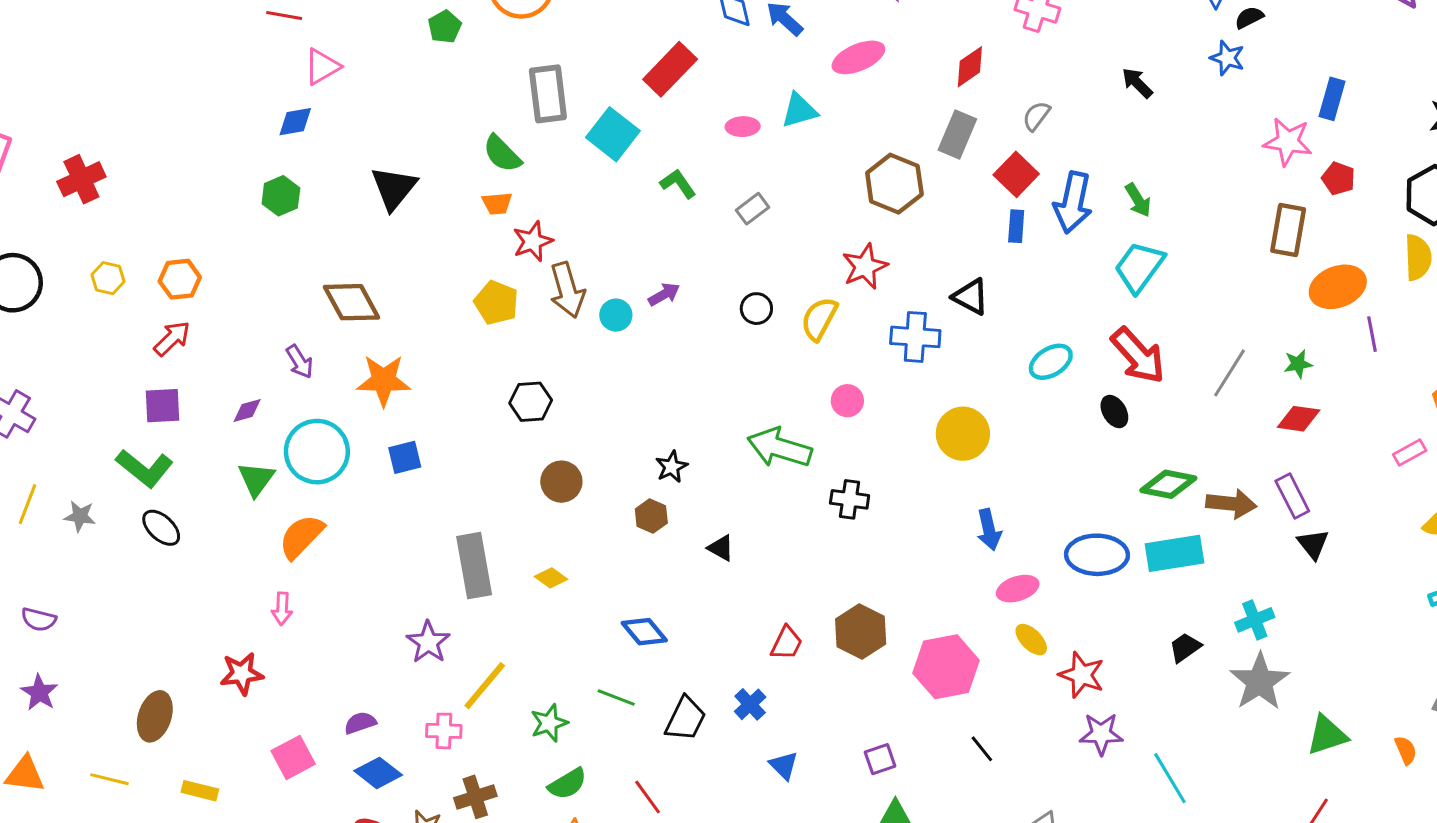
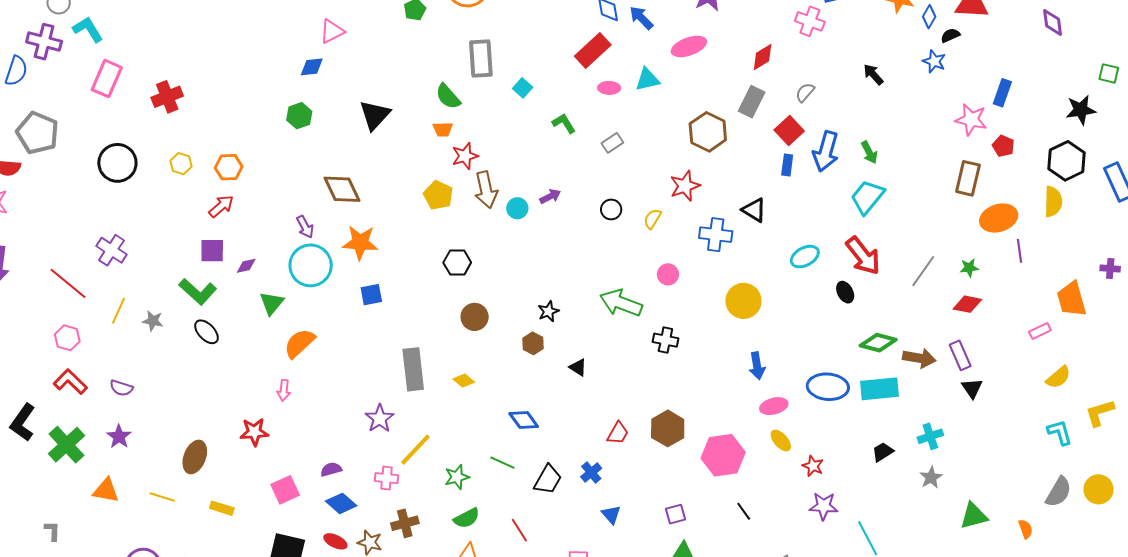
red rectangle: (670, 69) -> (593, 51), moved
cyan square: (613, 134) -> (523, 88), size x0.6
yellow semicircle: (819, 319) -> (652, 219), size x0.7
purple diamond: (247, 411) -> (246, 266), moved
cyan circle: (317, 452) -> (311, 265), moved
red star: (1082, 675) -> (813, 466), size x0.7
gray star: (1260, 682) -> (931, 477), size x0.6

